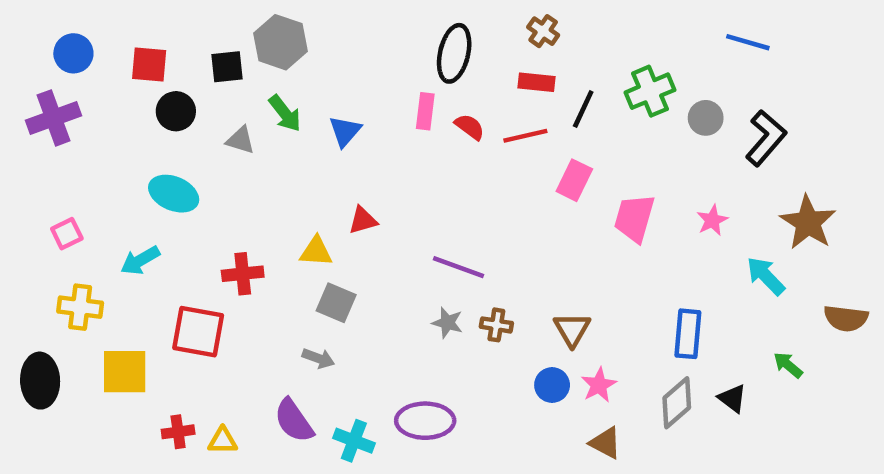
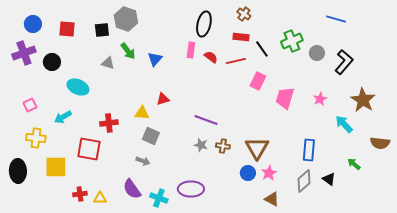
black line: (583, 109) -> (262, 49), turned -60
black circle: (176, 111) -> (52, 62), moved
brown triangle: (572, 329) -> (257, 148), size x1.4

